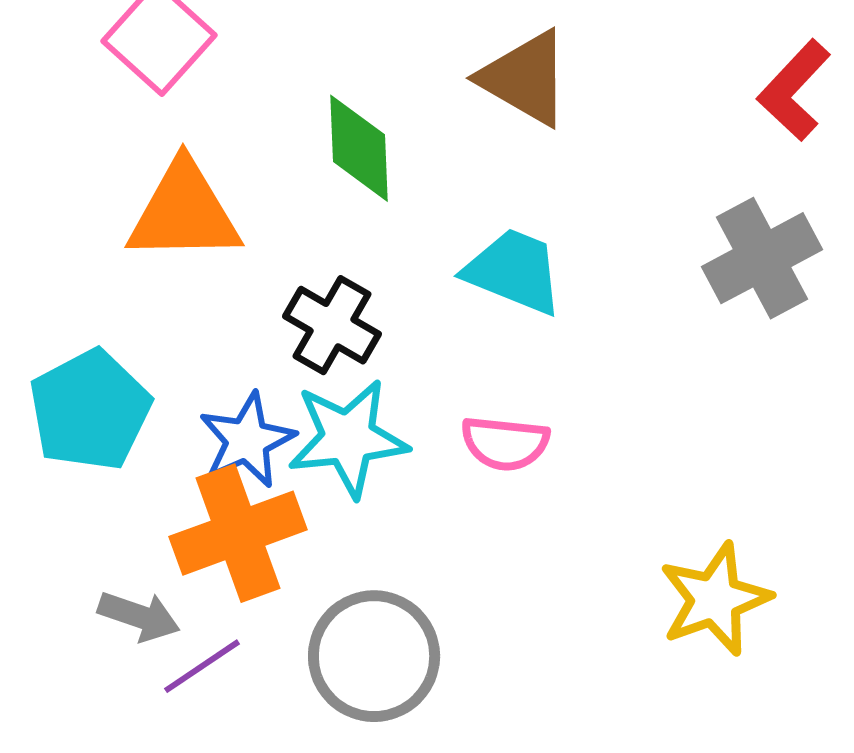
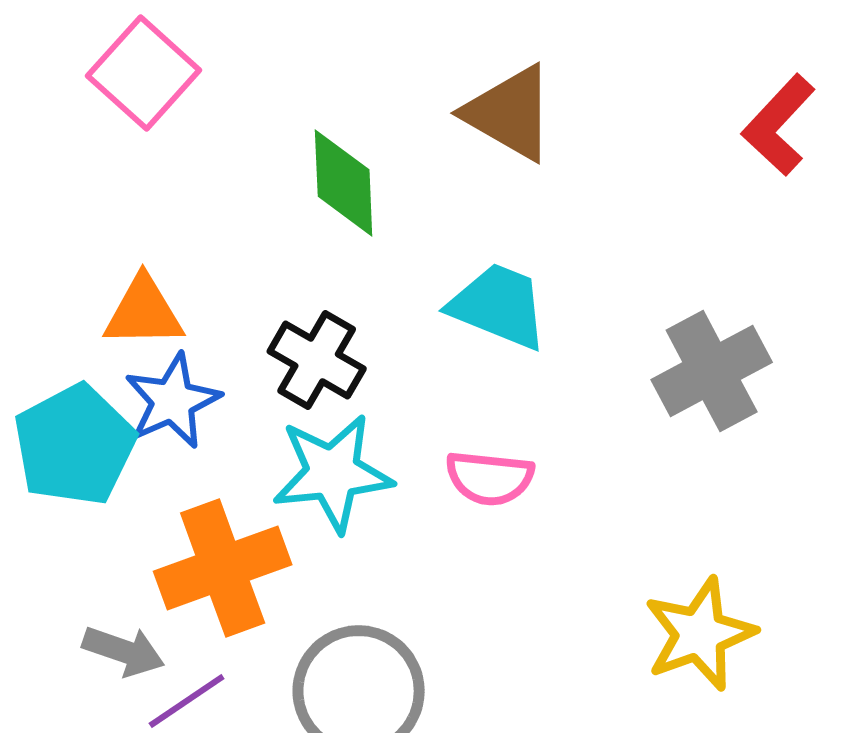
orange triangle: (184, 212) -> (144, 312), moved, size x0.7
gray cross: (762, 258) -> (712, 371), moved
blue star: (247, 440) -> (173, 401), moved

